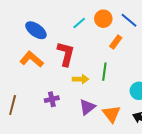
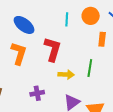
cyan line: (79, 23) -> (67, 19), turned -48
orange rectangle: (116, 42) -> (102, 39), turned -32
orange L-shape: (32, 59) -> (19, 53), turned 65

